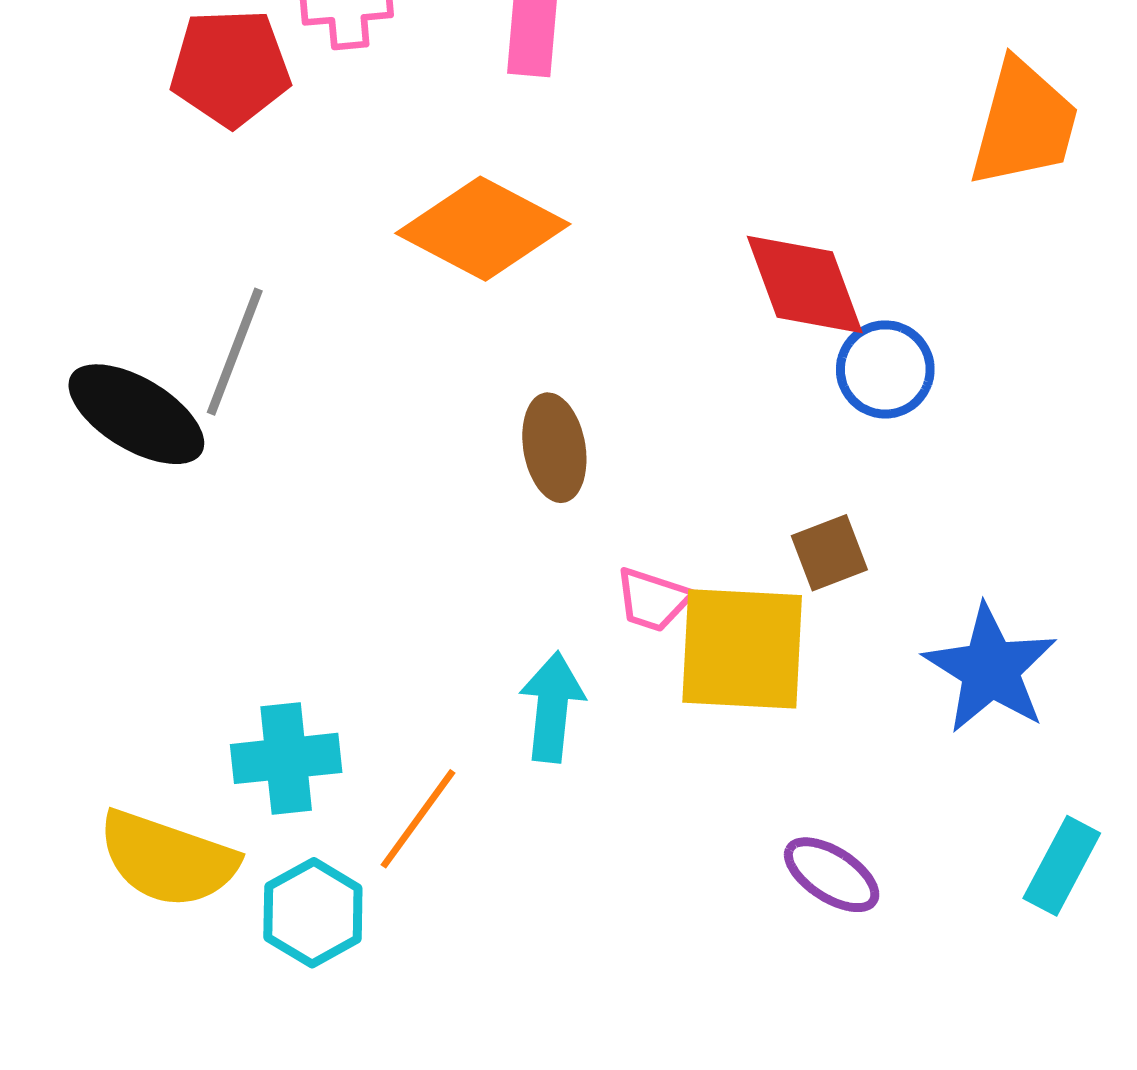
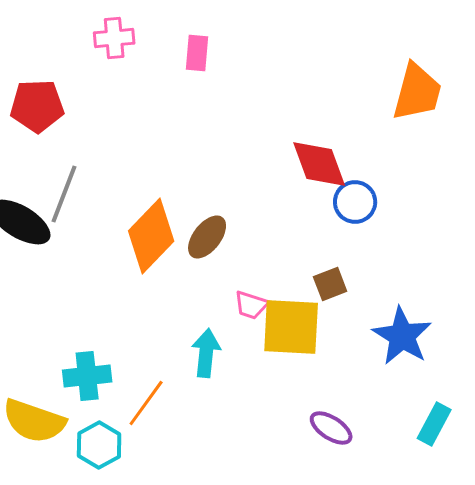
red pentagon: (230, 68) -> (37, 106), moved
orange diamond: (483, 229) -> (151, 236), moved, turned -74
brown ellipse: (554, 448) -> (207, 237), turned 48

